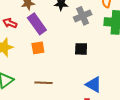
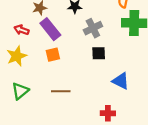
gray cross: (83, 16) -> (93, 28), moved
blue triangle: (94, 84) -> (121, 81), moved

